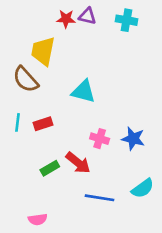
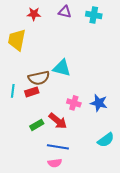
red star: (66, 19) -> (34, 14), moved
yellow trapezoid: (43, 51) -> (17, 40), moved
brown semicircle: (26, 79) -> (39, 78), moved, turned -60
blue line: (100, 198) -> (58, 147), moved
pink semicircle: (38, 219) -> (55, 163), moved

